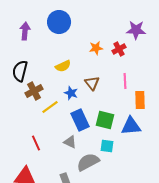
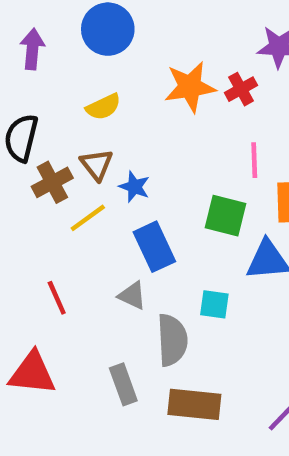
orange star: (96, 48) -> (190, 87), size x1.6
yellow semicircle: (63, 66) -> (103, 107), moved
brown triangle: (92, 83) -> (97, 165), moved
green square: (105, 120) -> (225, 216), moved
gray semicircle: (88, 162) -> (172, 340), turned 115

